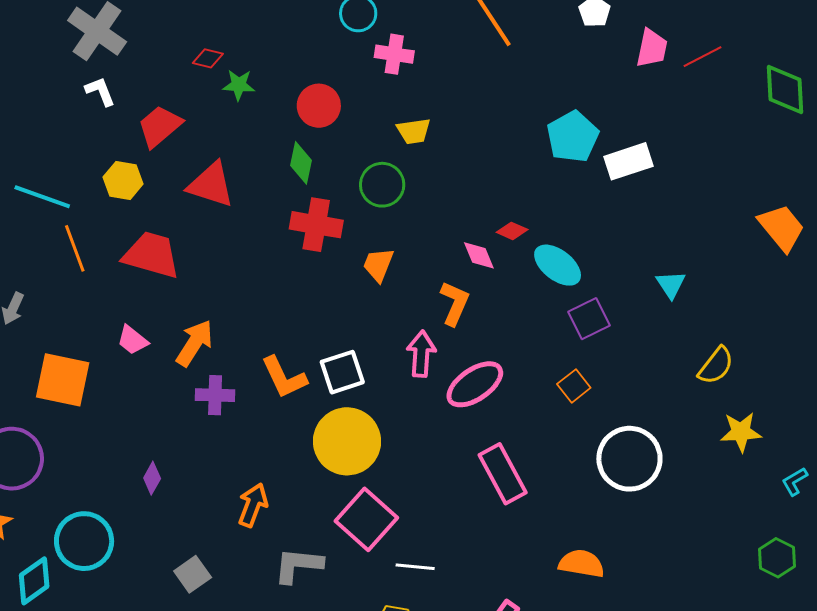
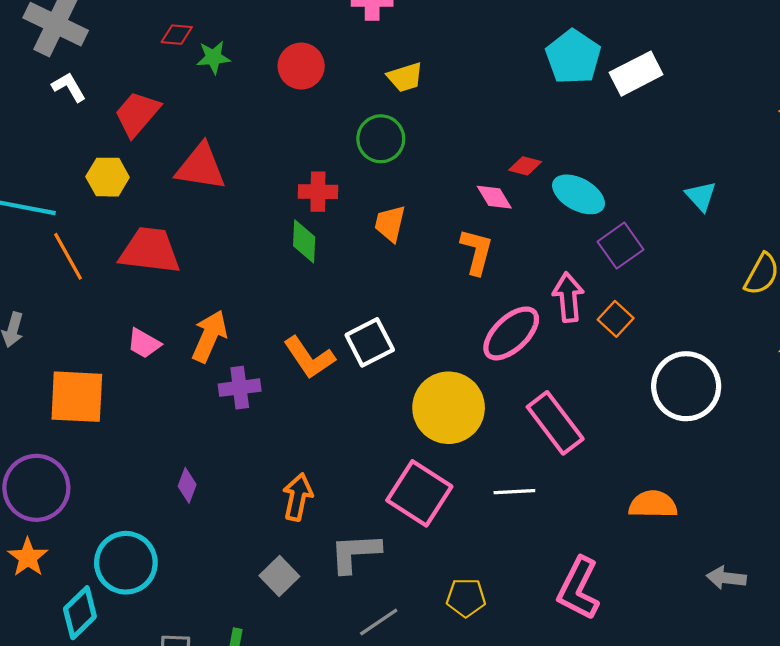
green diamond: (301, 163) -> (304, 241), moved
red cross: (316, 225) -> (318, 192), size x0.7
pink arrow: (421, 354) -> (568, 297), moved
yellow circle: (347, 441) -> (449, 408), moved
white line: (415, 567) -> (514, 492), moved
gray square: (193, 574) -> (279, 576), moved

